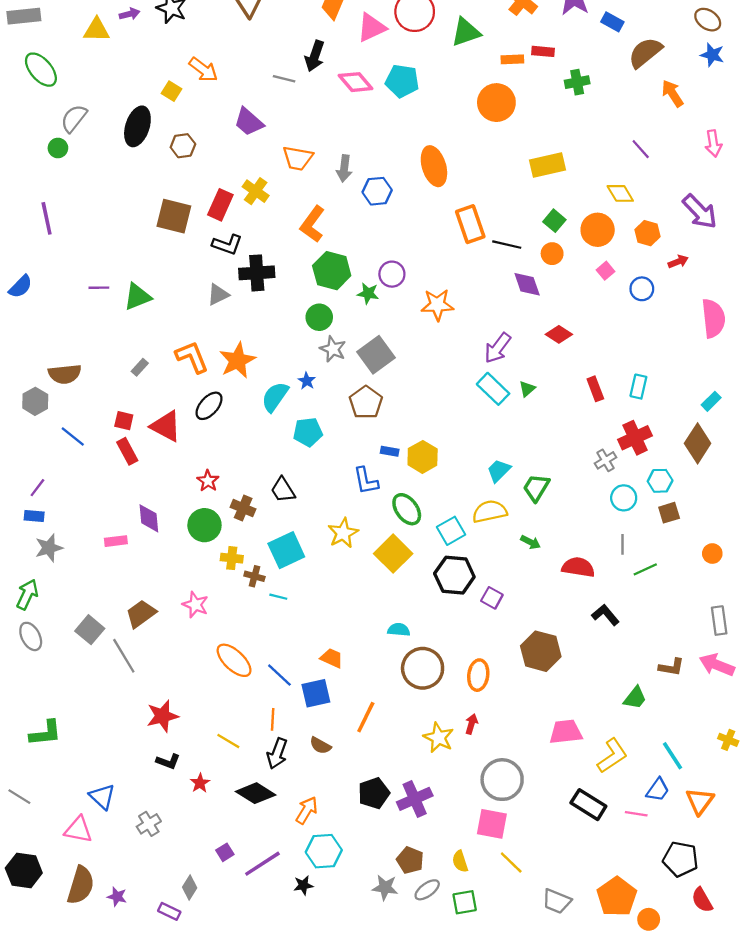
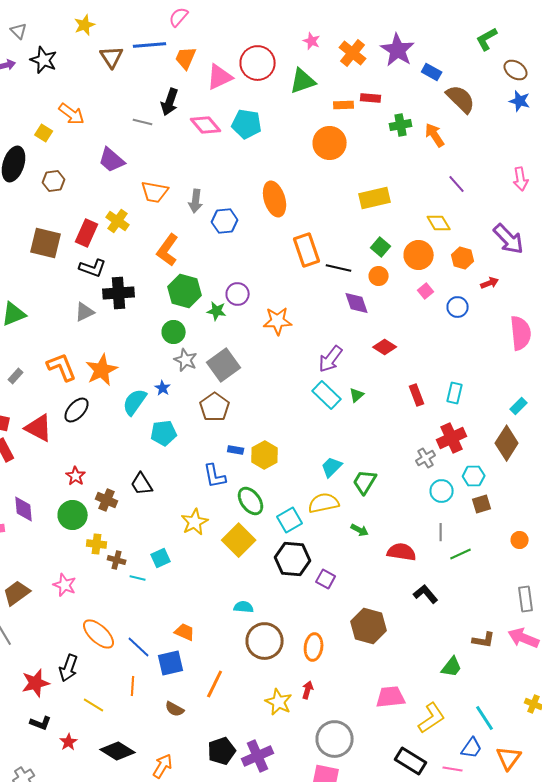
brown semicircle: (645, 53) -> (461, 99), turned 84
orange arrow: (673, 93) -> (435, 135), moved
cyan square: (286, 550) -> (161, 558), moved, size x0.6
black arrow: (277, 753) -> (69, 668), moved

